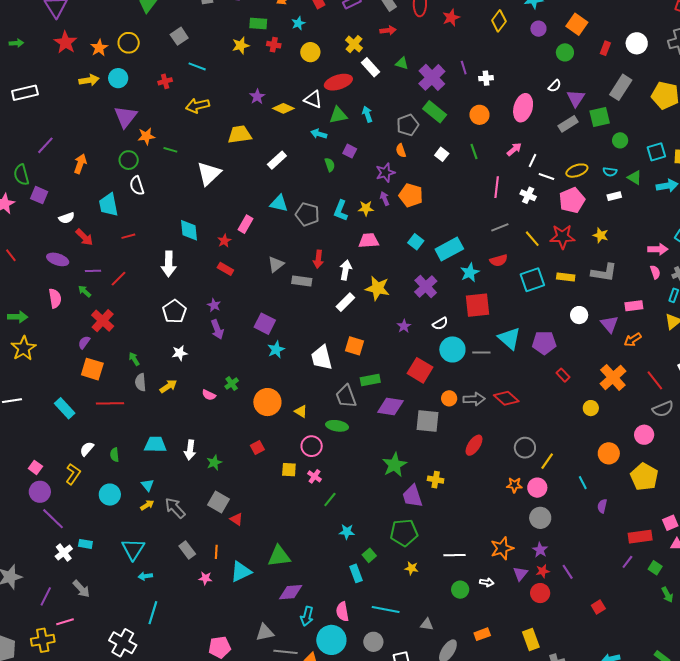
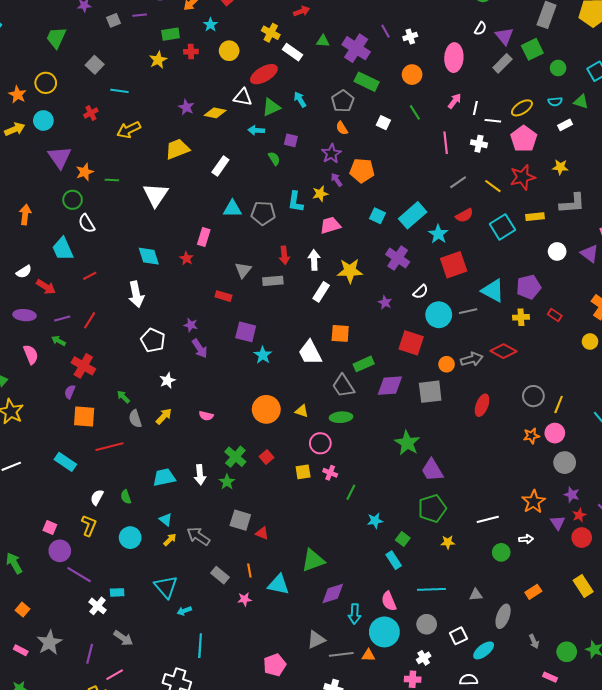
red rectangle: (225, 269) -> (223, 296), moved
green cross: (232, 384) -> (235, 457), moved, size x1.5
yellow cross: (436, 480) -> (521, 317), moved
cyan triangle: (241, 572) -> (278, 585), turned 50

